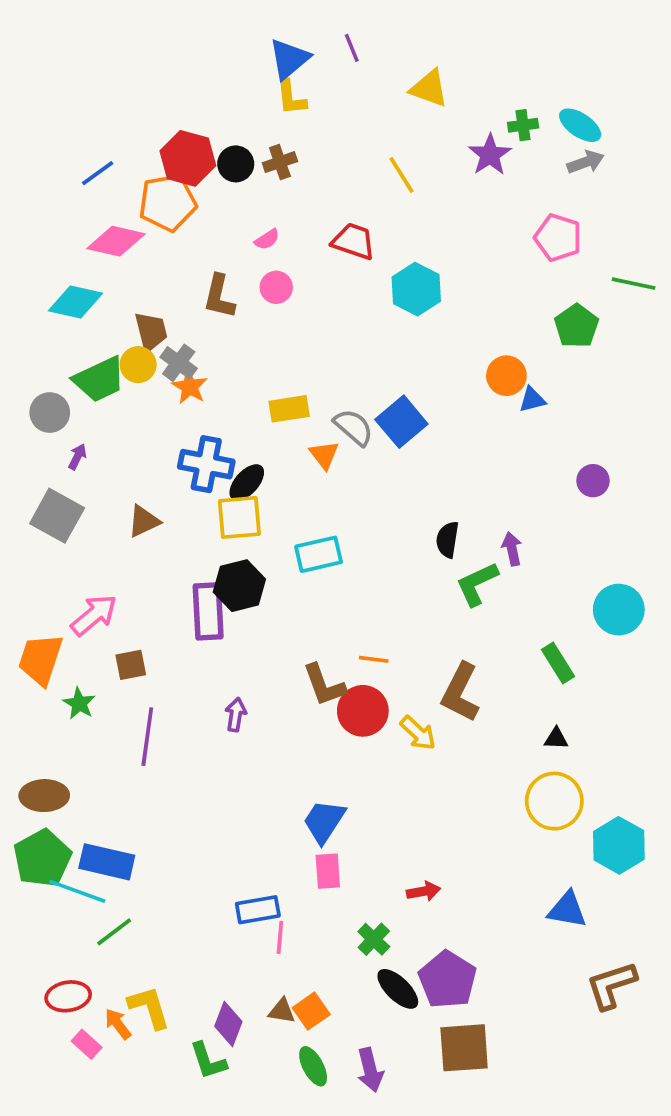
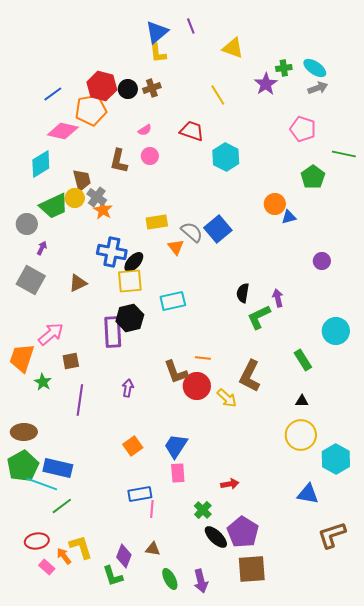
cyan diamond: (76, 302) -> (41, 164), turned -44
orange square: (311, 1011) -> (133, 446), moved

